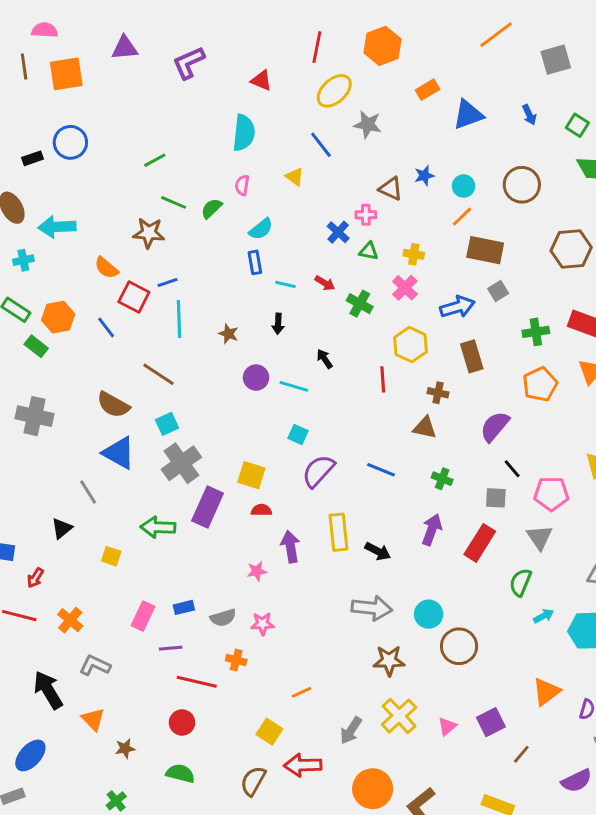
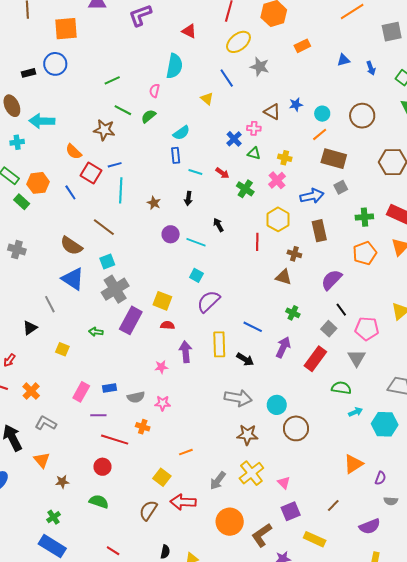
orange square: (66, 74) -> (66, 29), moved
blue triangle: (468, 115) -> (343, 60), moved, size x0.6
pink semicircle: (242, 185) -> (155, 91), moved
gray cross: (34, 416) -> (17, 250), size x0.7
blue line: (381, 470) -> (253, 327), moved
gray square: (496, 498) -> (329, 329), turned 35
green arrow: (158, 527) -> (96, 332), size x0.6
green semicircle: (520, 582) -> (341, 388), turned 72
purple square: (491, 722) -> (291, 511), moved
pink triangle: (447, 726) -> (284, 483), turned -40

